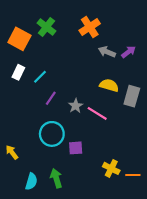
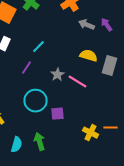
purple arrow: (129, 52) -> (106, 25), turned -88
cyan line: (40, 77) -> (38, 47), moved
purple line: (51, 98) -> (26, 68), moved
orange line: (133, 175) -> (110, 128), moved

